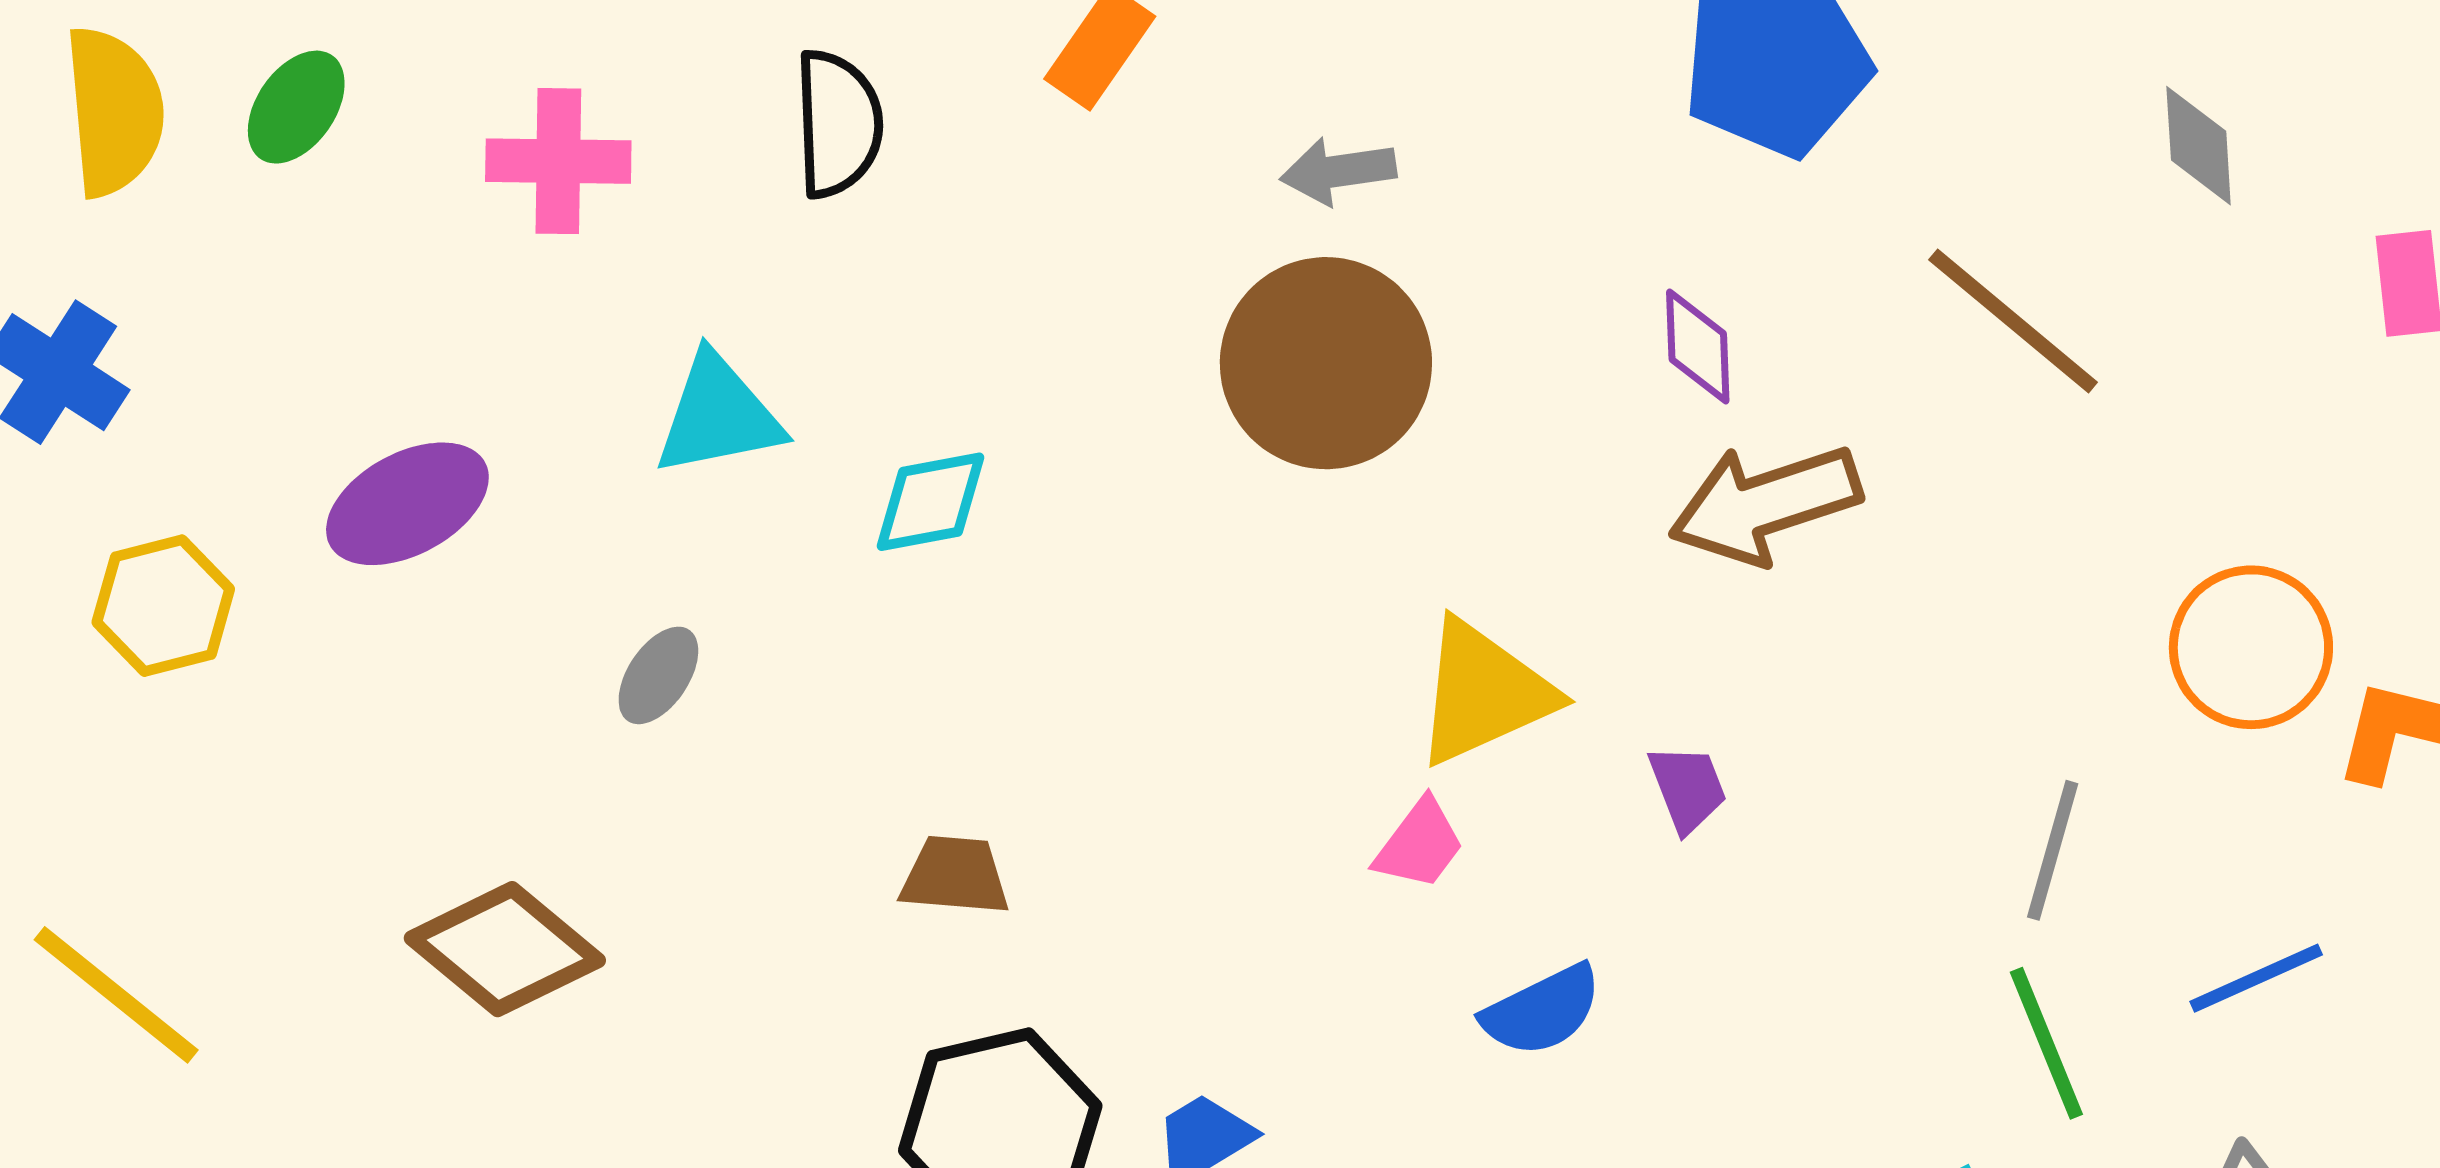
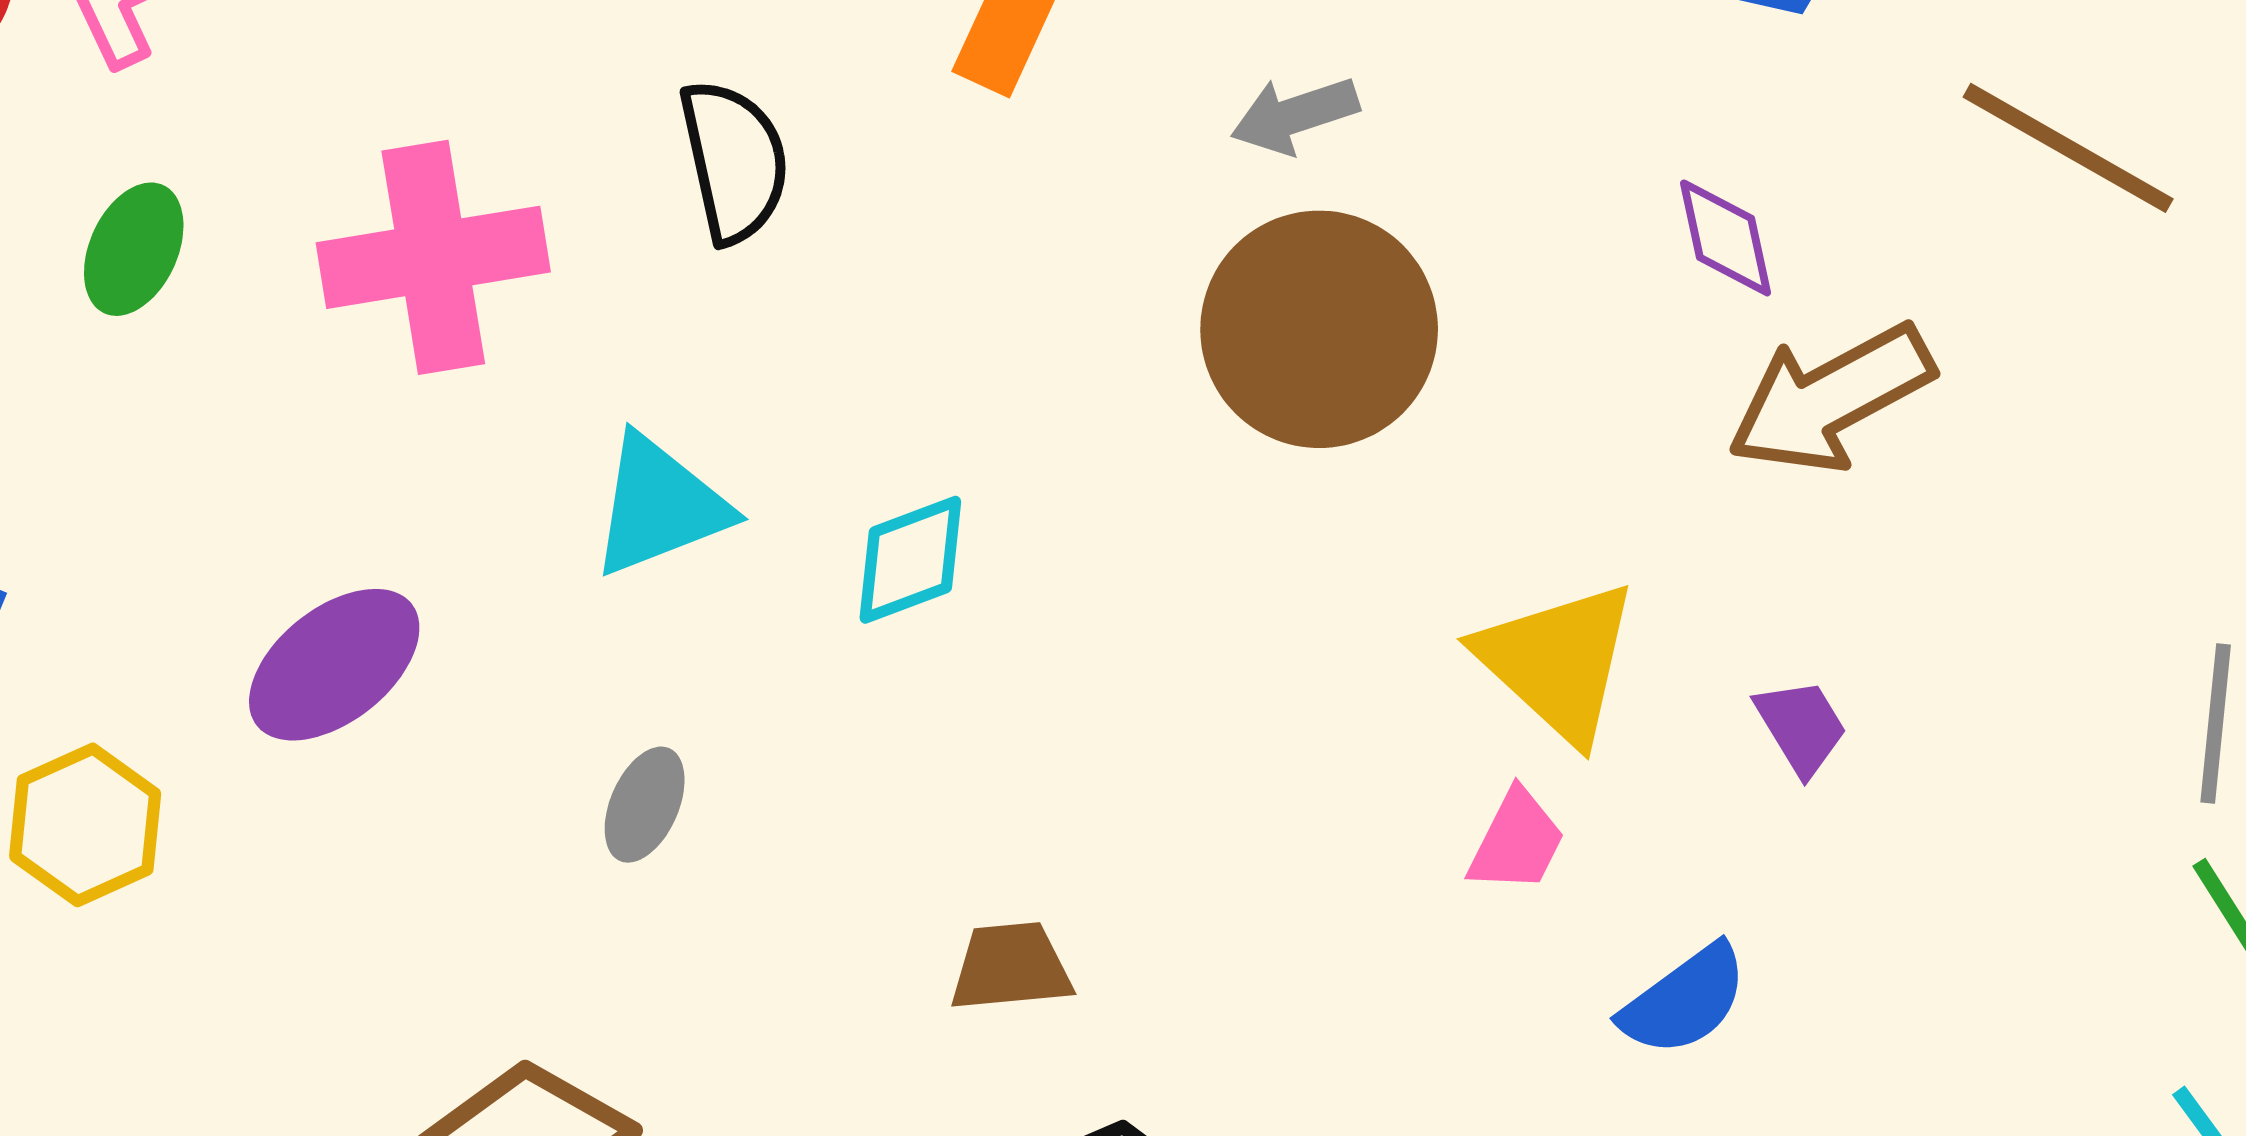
pink cross: (558, 161) -> (433, 257), size x1.4
yellow triangle: (1484, 693) -> (1558, 661), turned -43

